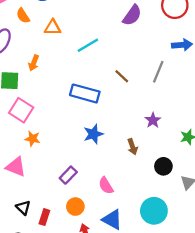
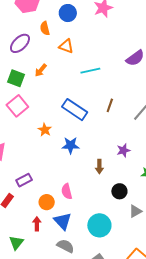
brown line: (122, 76) -> (110, 105), turned 48
orange star: (32, 139) -> (45, 130), moved
purple rectangle: (68, 175) -> (24, 180), moved
orange circle: (75, 207) -> (47, 202), moved

